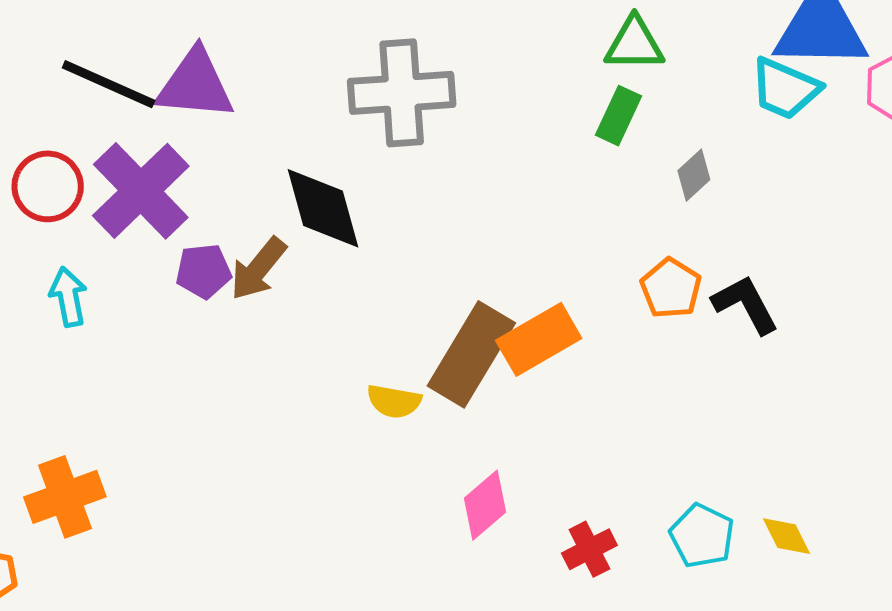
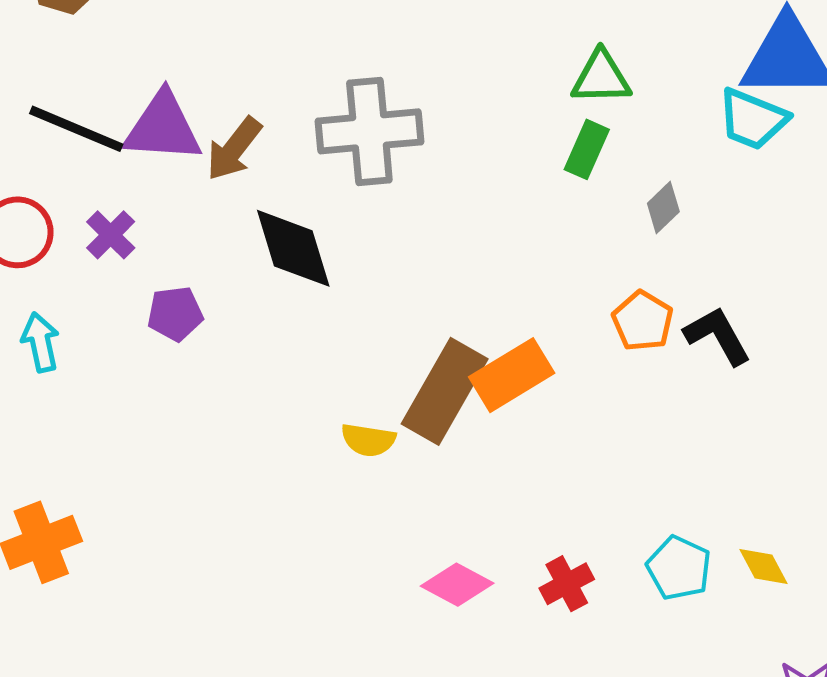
purple cross: (141, 191) -> (111, 235), size x0.5
brown arrow: (258, 269) -> (234, 149), moved
pink diamond: (485, 505) -> (457, 585), moved, turned 70

